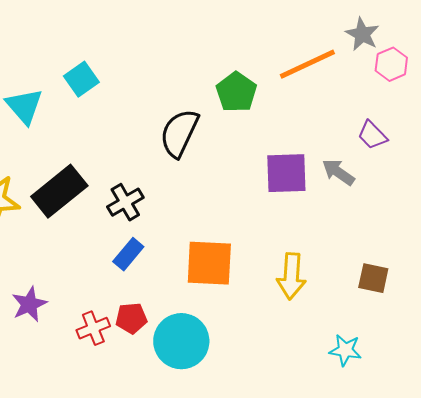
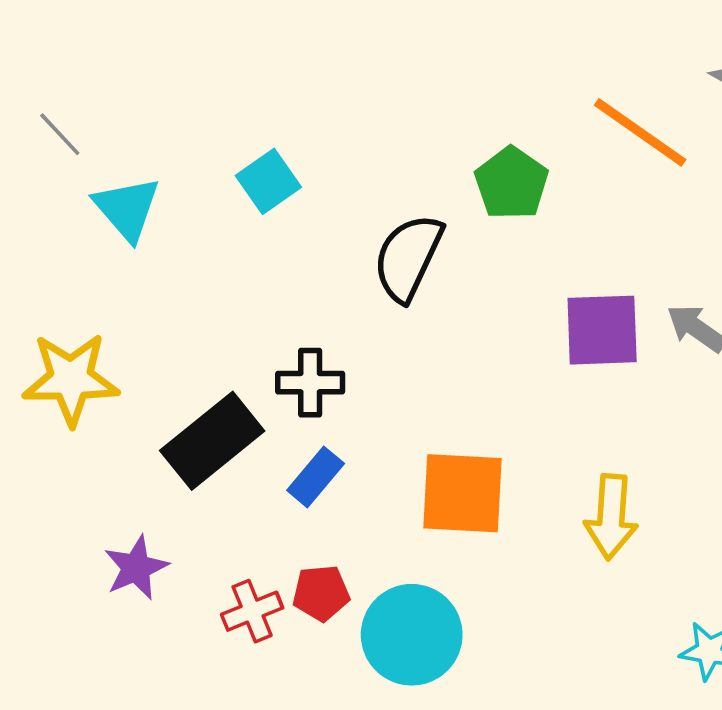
orange line: (307, 64) -> (640, 132), turned 60
cyan square: (81, 79) -> (268, 181), moved
black rectangle: (59, 191) -> (212, 441), moved
black cross: (125, 202) -> (310, 383), turned 30

